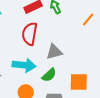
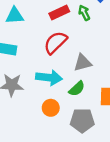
red semicircle: (30, 34) -> (55, 43), turned 35

